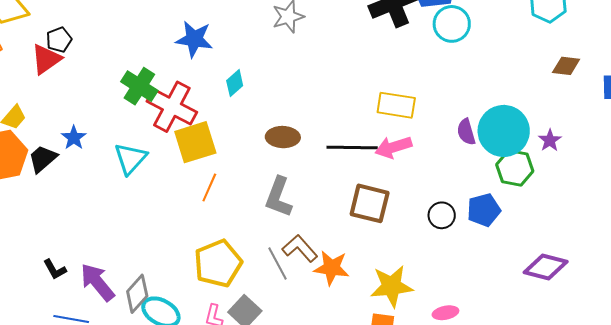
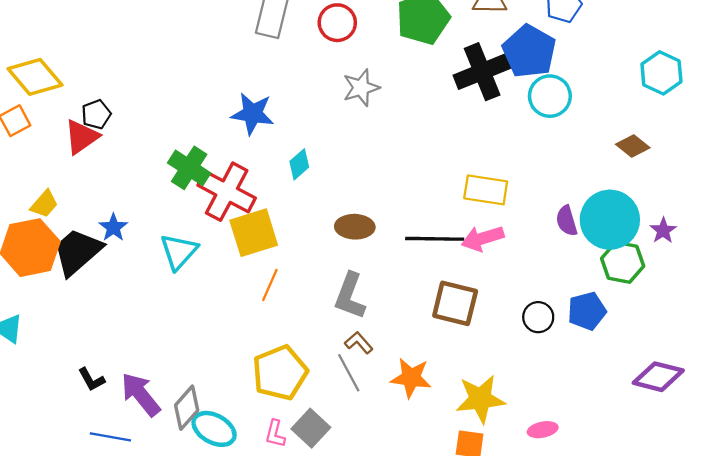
brown diamond: (566, 66) -> (633, 146), moved, turned 32
black trapezoid: (43, 159) -> (77, 252), size x1.5
brown L-shape: (300, 248) -> (359, 343), moved, size x0.7

